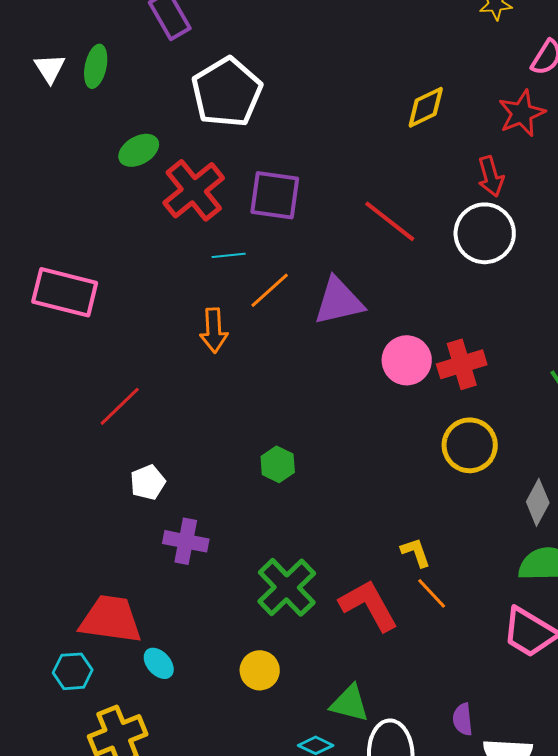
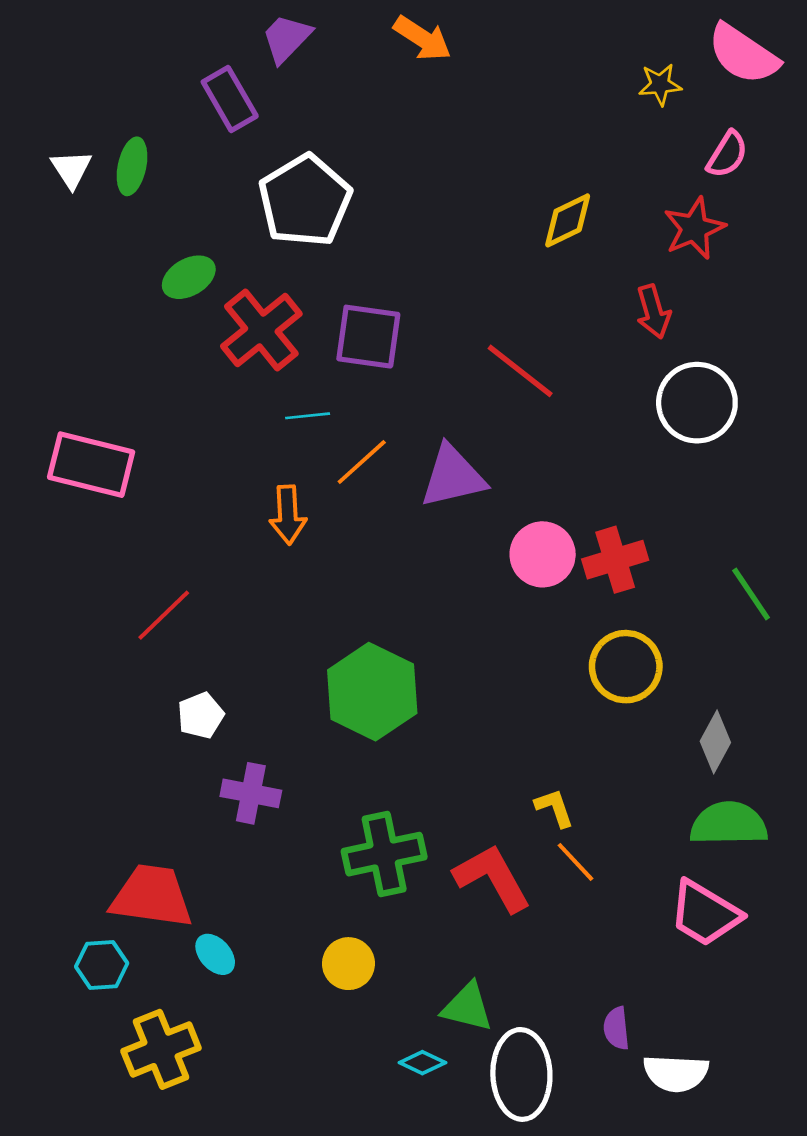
white circle: (485, 233) -> (697, 403), moved
green hexagon: (278, 464) -> (372, 692), size x2.0
green cross: (287, 587) -> (384, 854), turned 32

